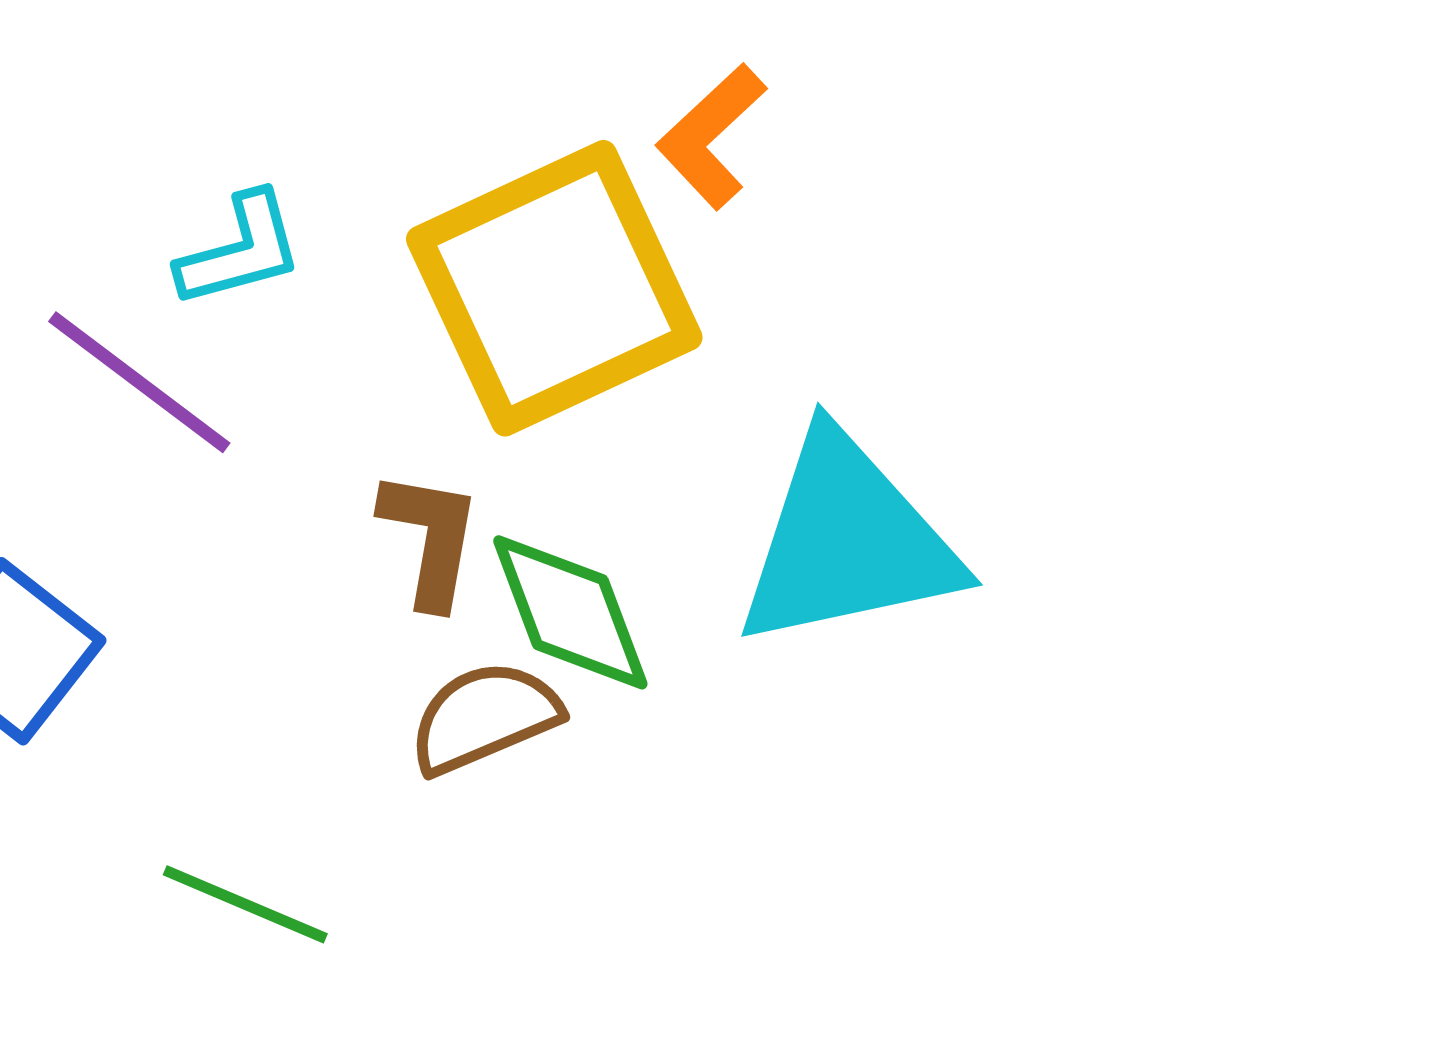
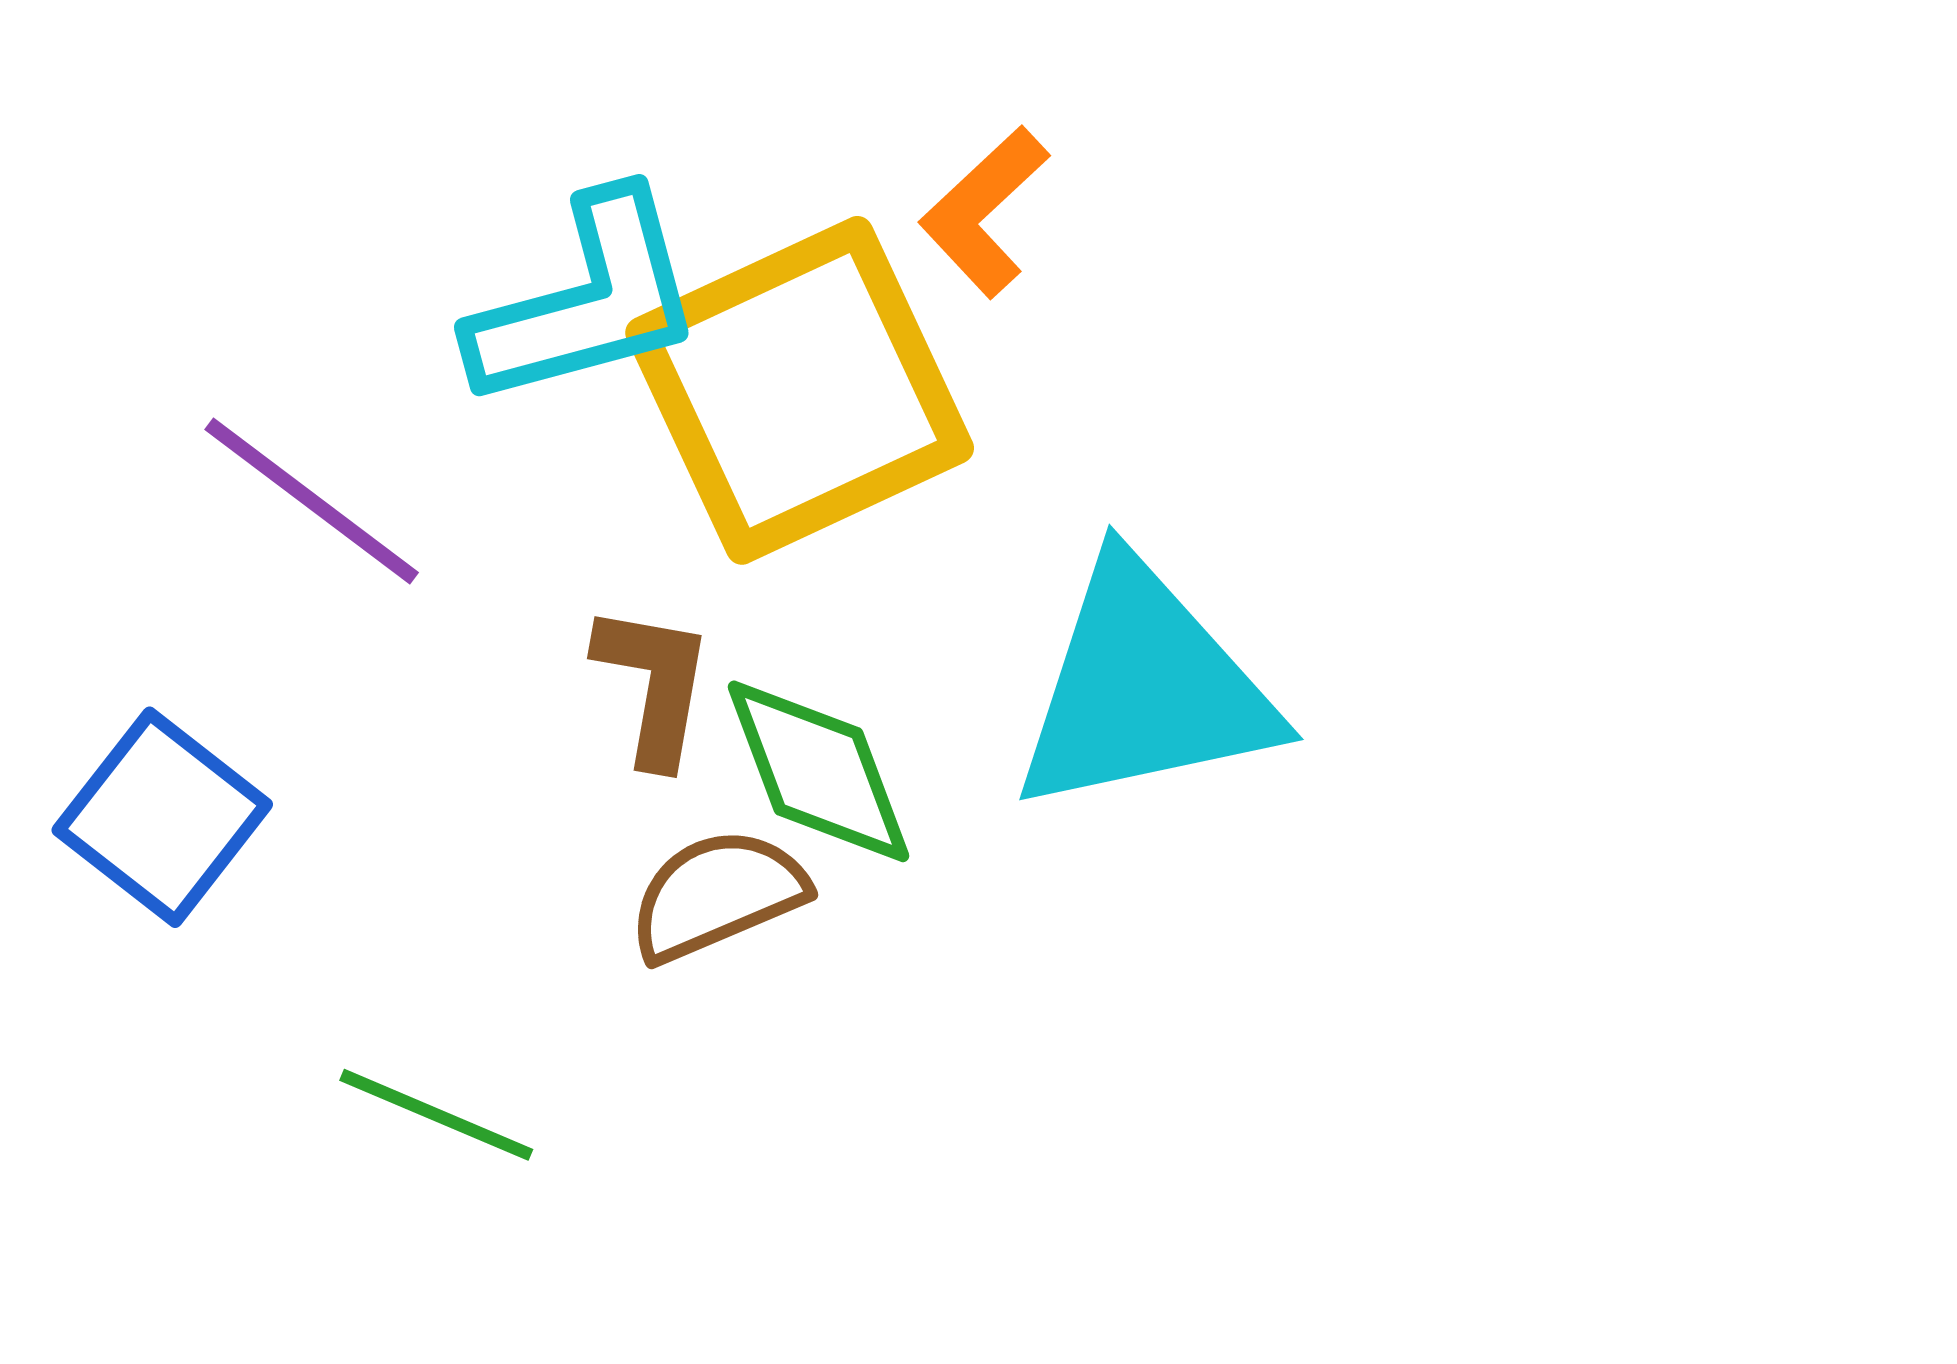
cyan L-shape: (240, 250) -> (587, 301), moved, size x1.6

